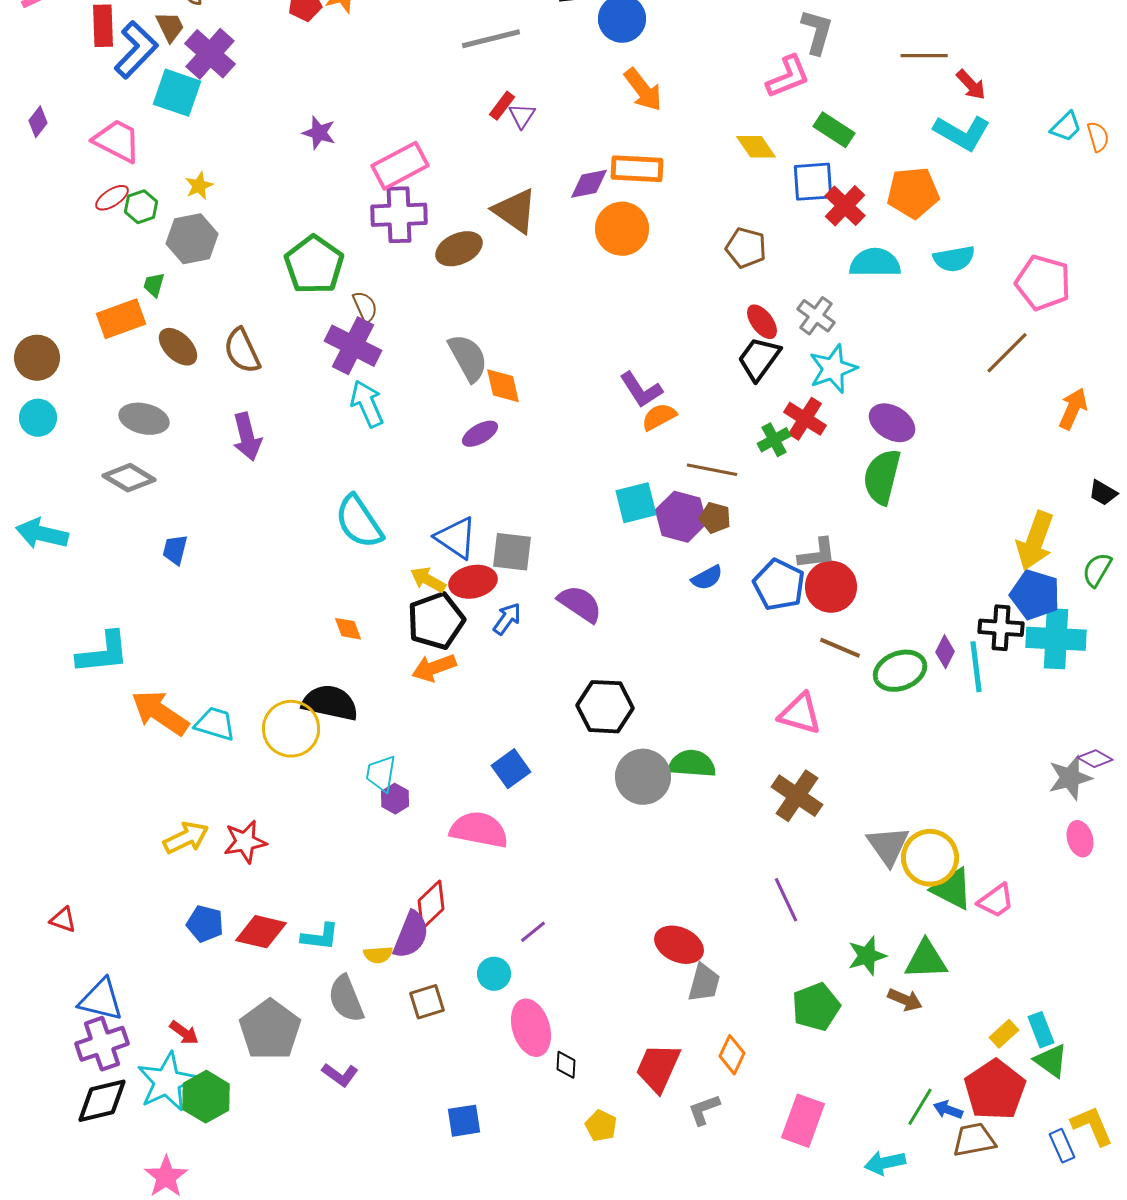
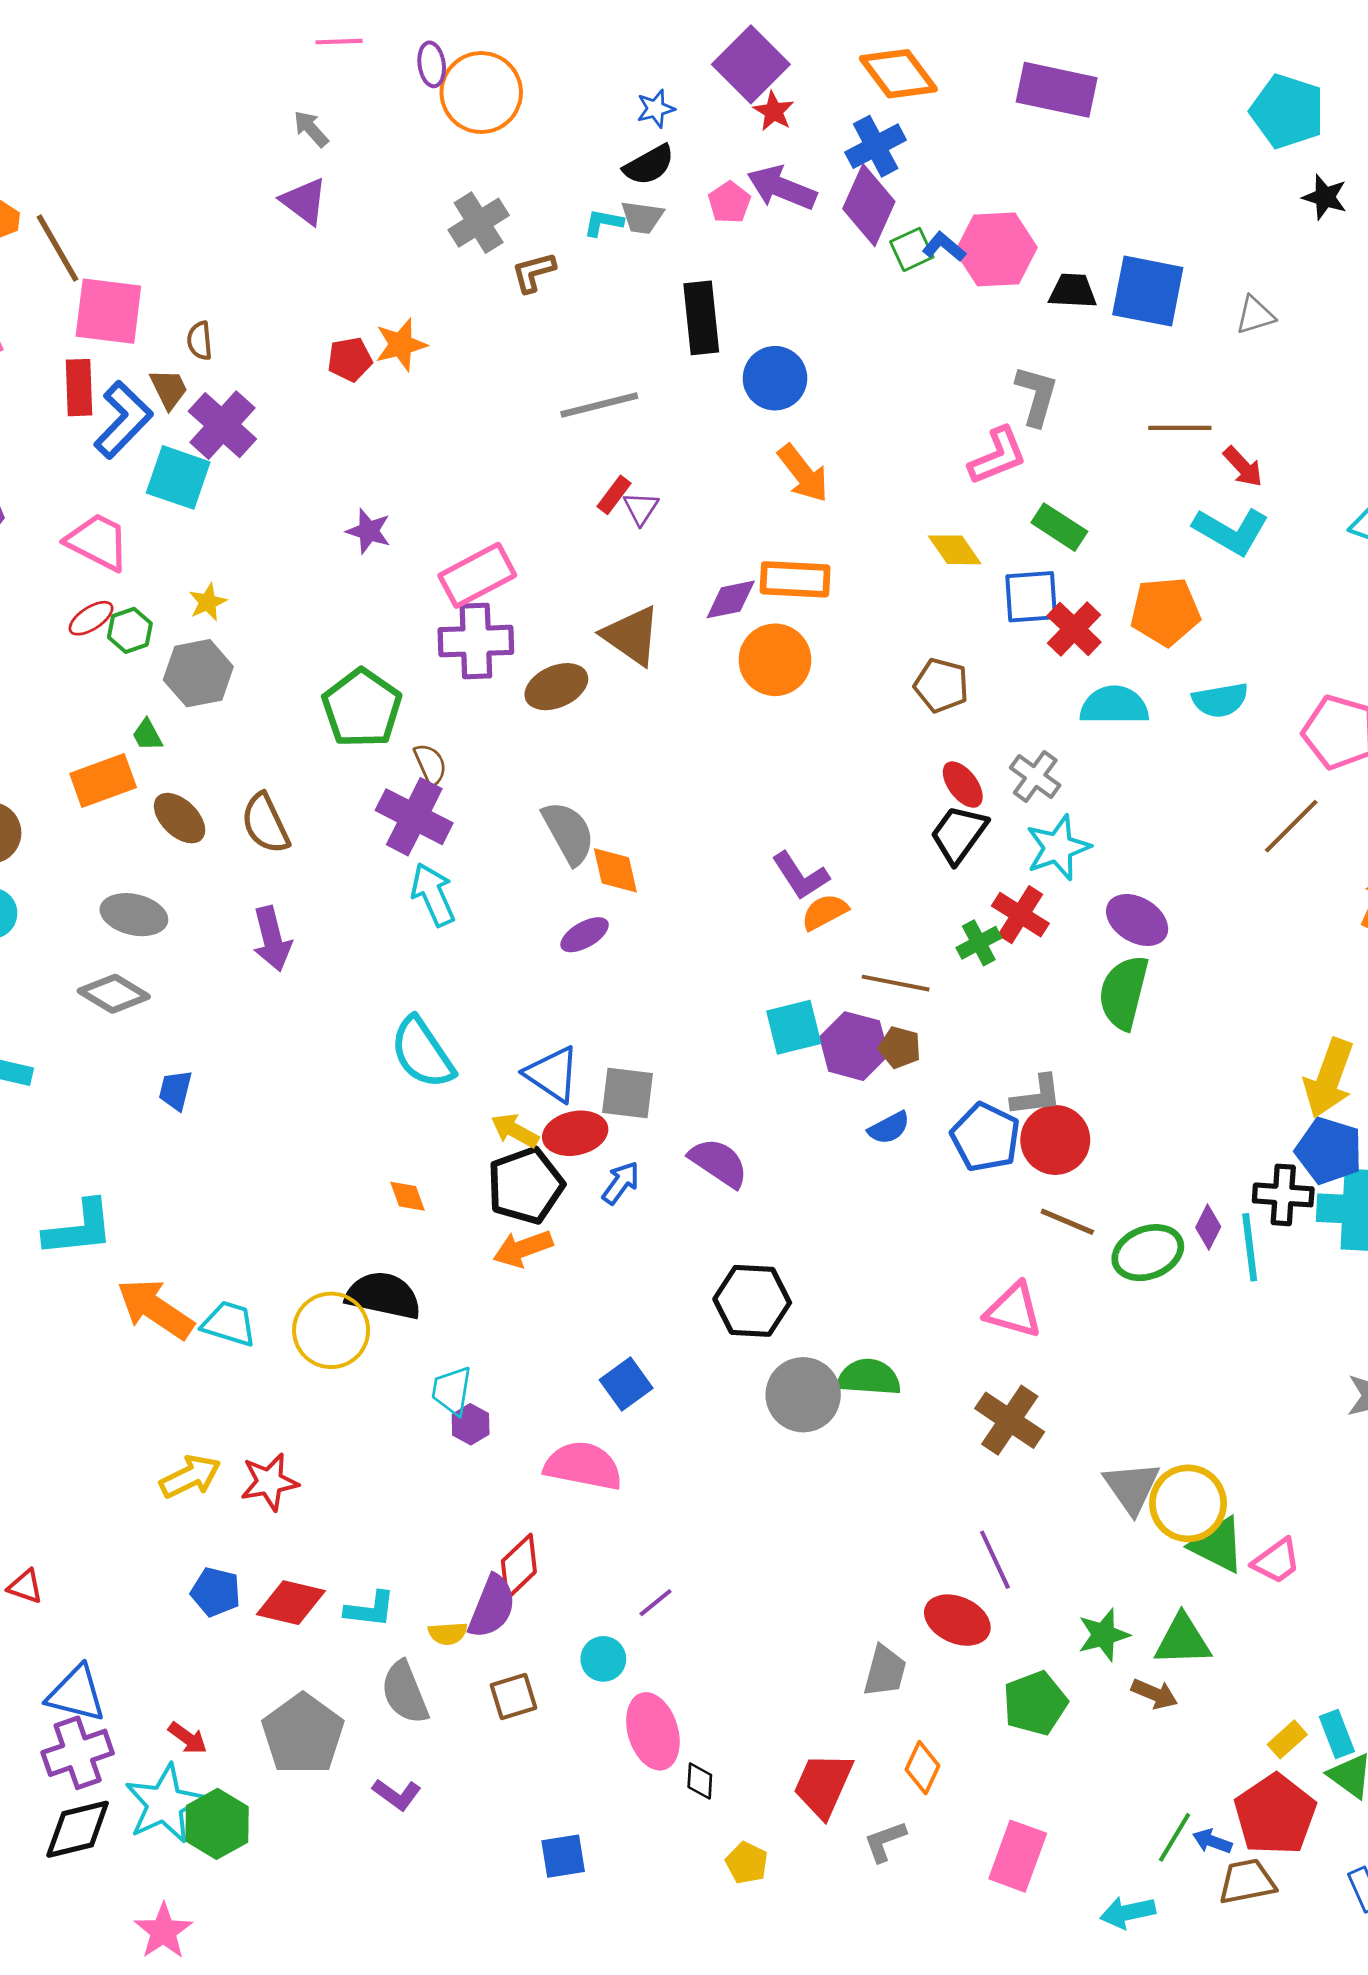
green trapezoid: (154, 285) -> (147, 735), turned -44
red ellipse: (679, 945) -> (957, 1620), moved

